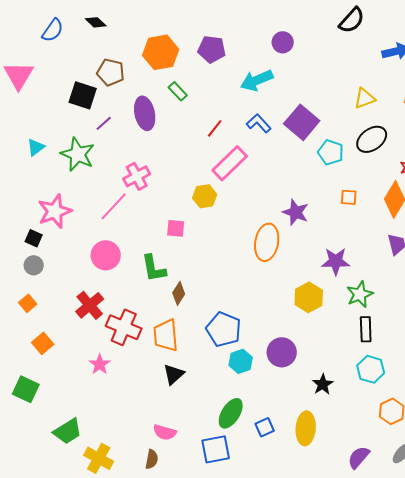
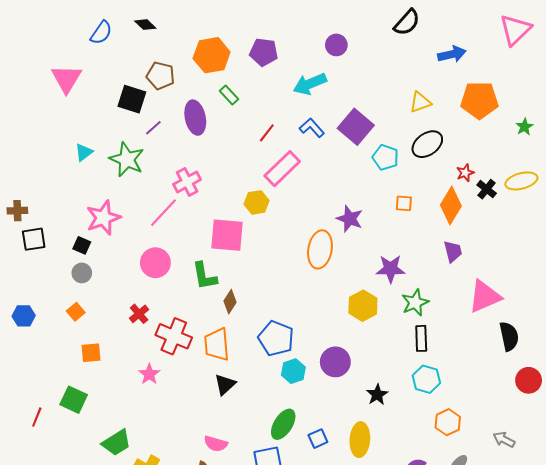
pink square: (176, 228) -> (227, 235), size x1.8
red cross: (90, 305) -> (139, 314), size x0.7
orange square: (43, 343) -> (91, 353), turned 35

